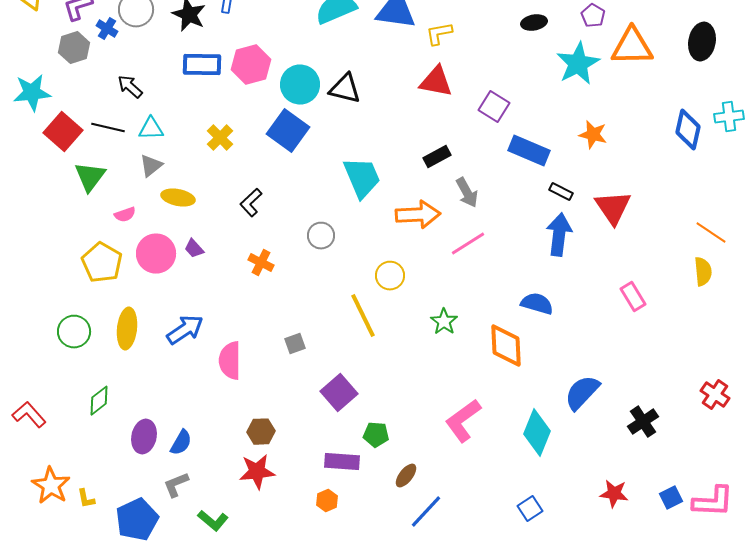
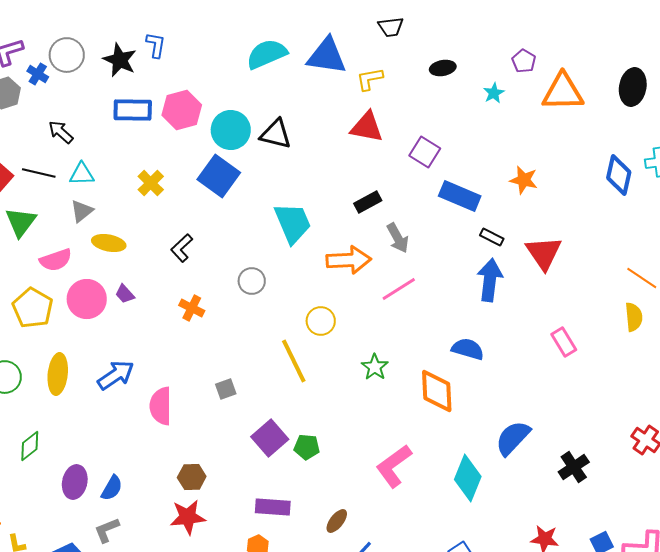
black ellipse: (534, 23) -> (443, 68), moved
cyan star: (578, 64) -> (494, 93), moved, size x0.5
pink semicircle: (125, 215) -> (56, 260), size x1.5
green pentagon: (376, 435) -> (307, 447), moved

